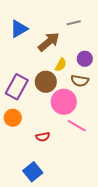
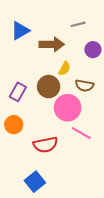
brown arrow: (49, 42) -> (52, 44), turned 40
purple circle: (85, 59) -> (93, 50), moved
purple rectangle: (17, 87) -> (18, 92), size x0.7
red semicircle: (43, 137) -> (45, 145), size x1.6

